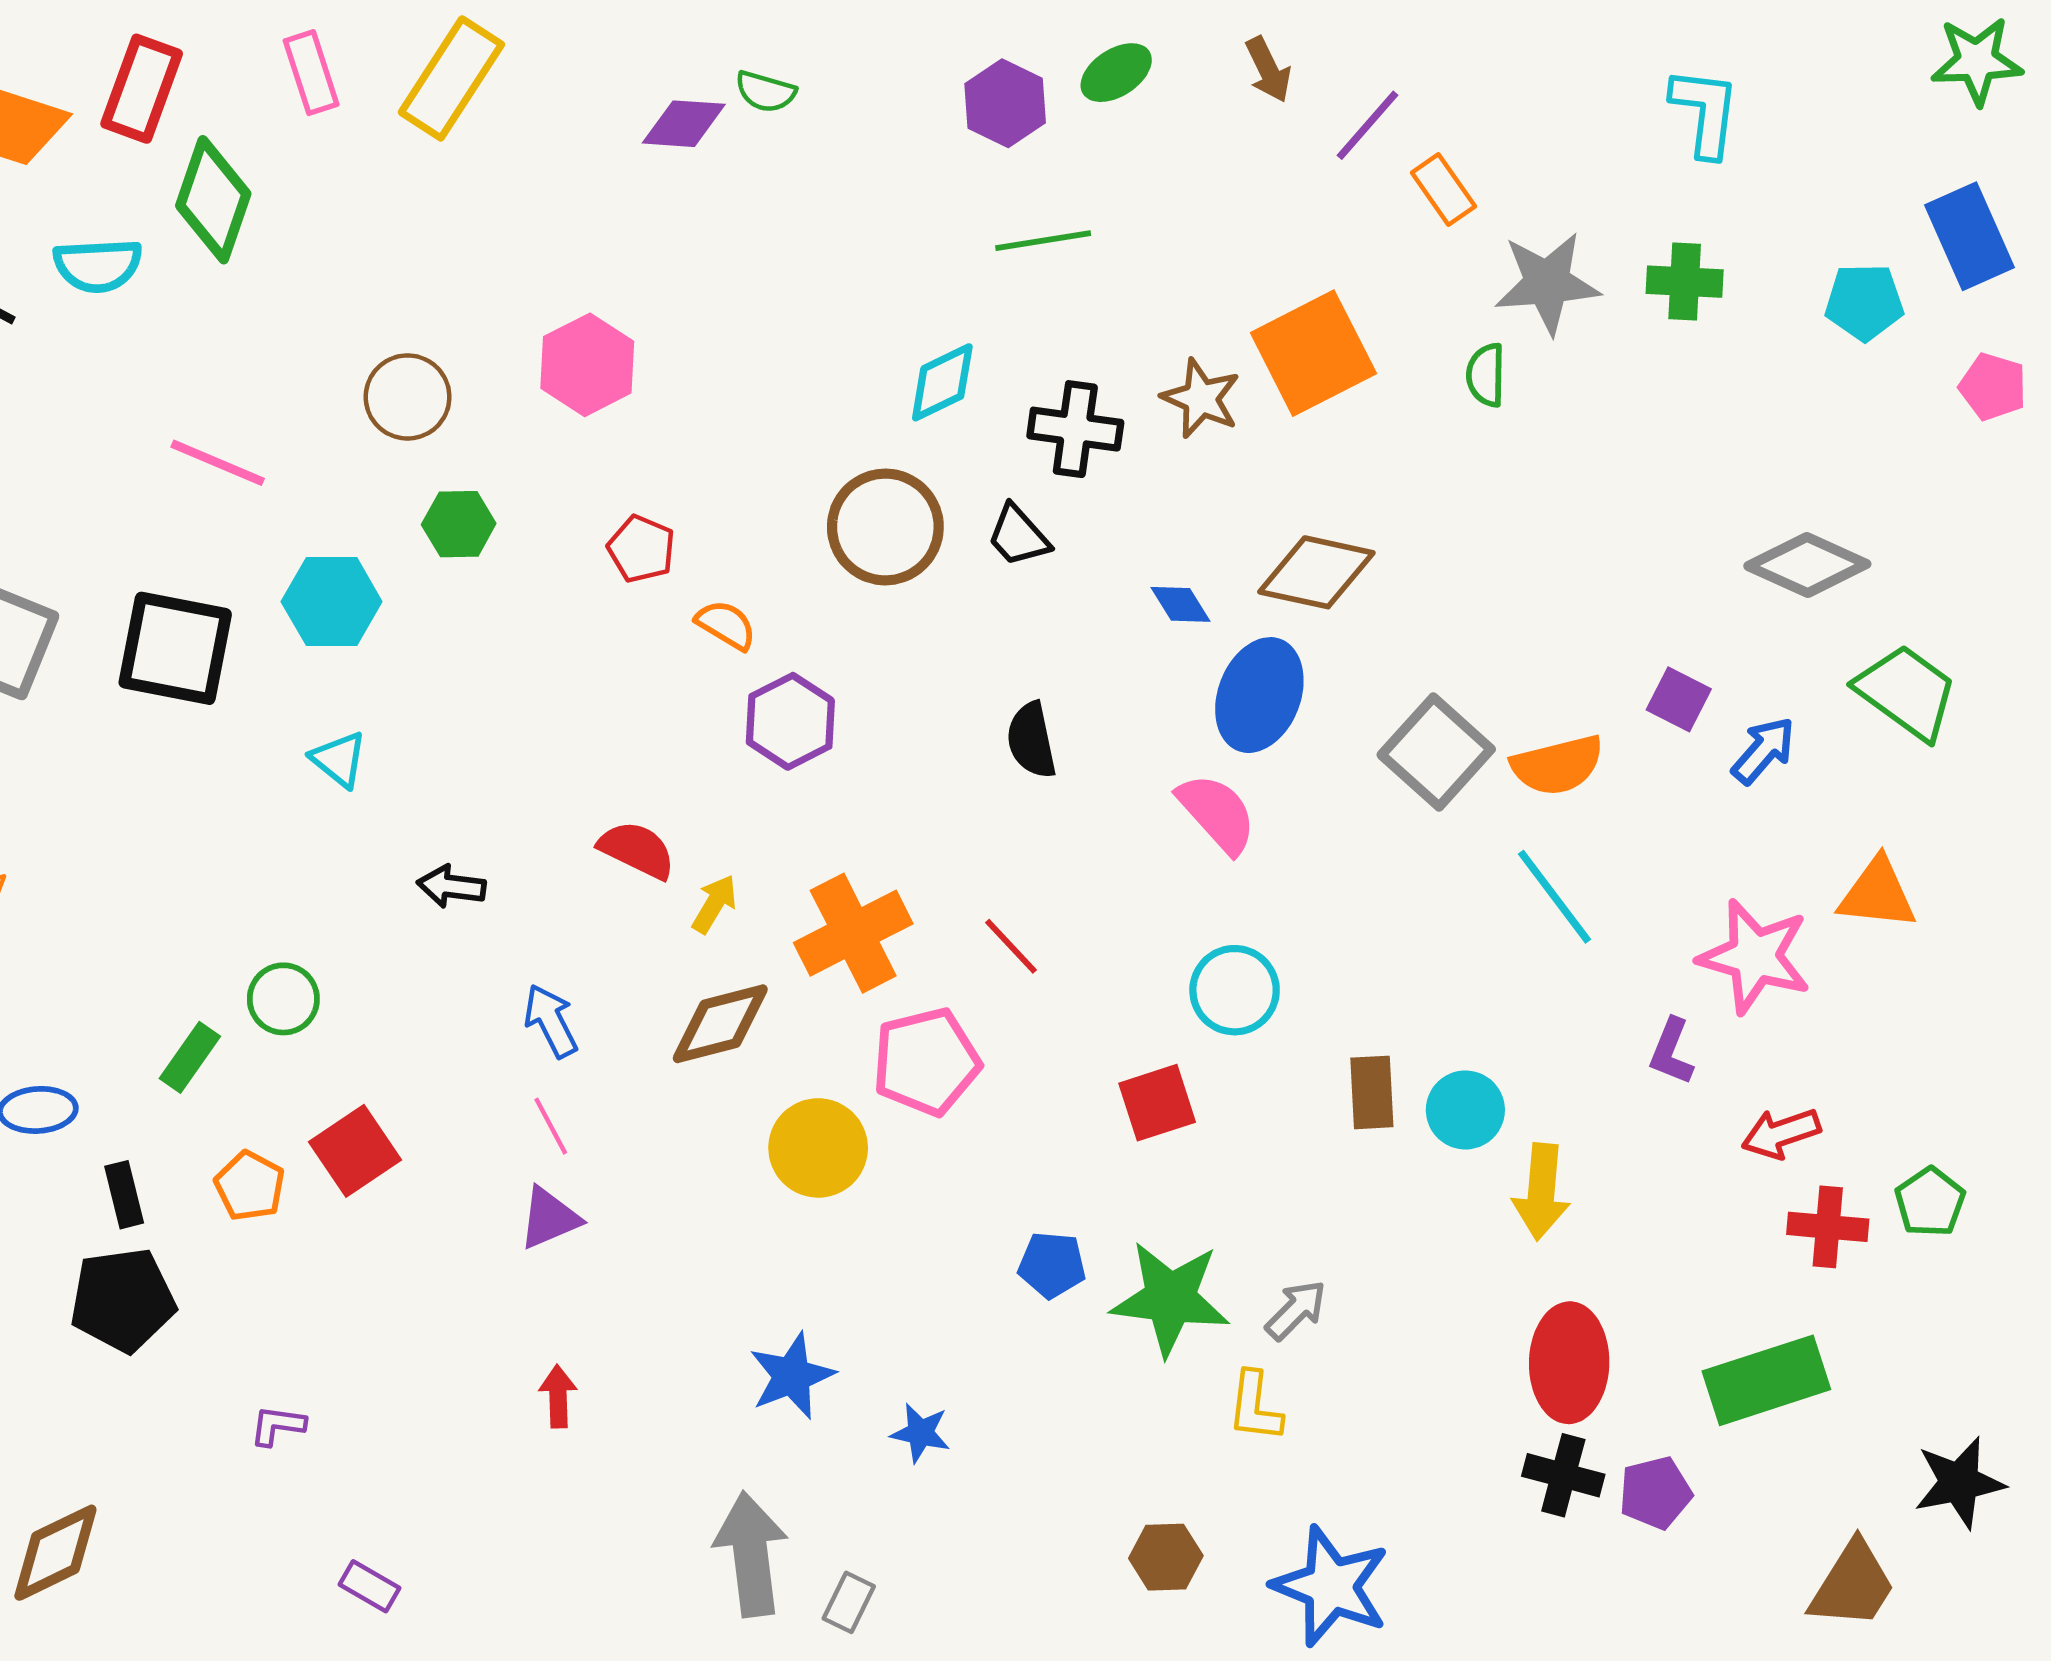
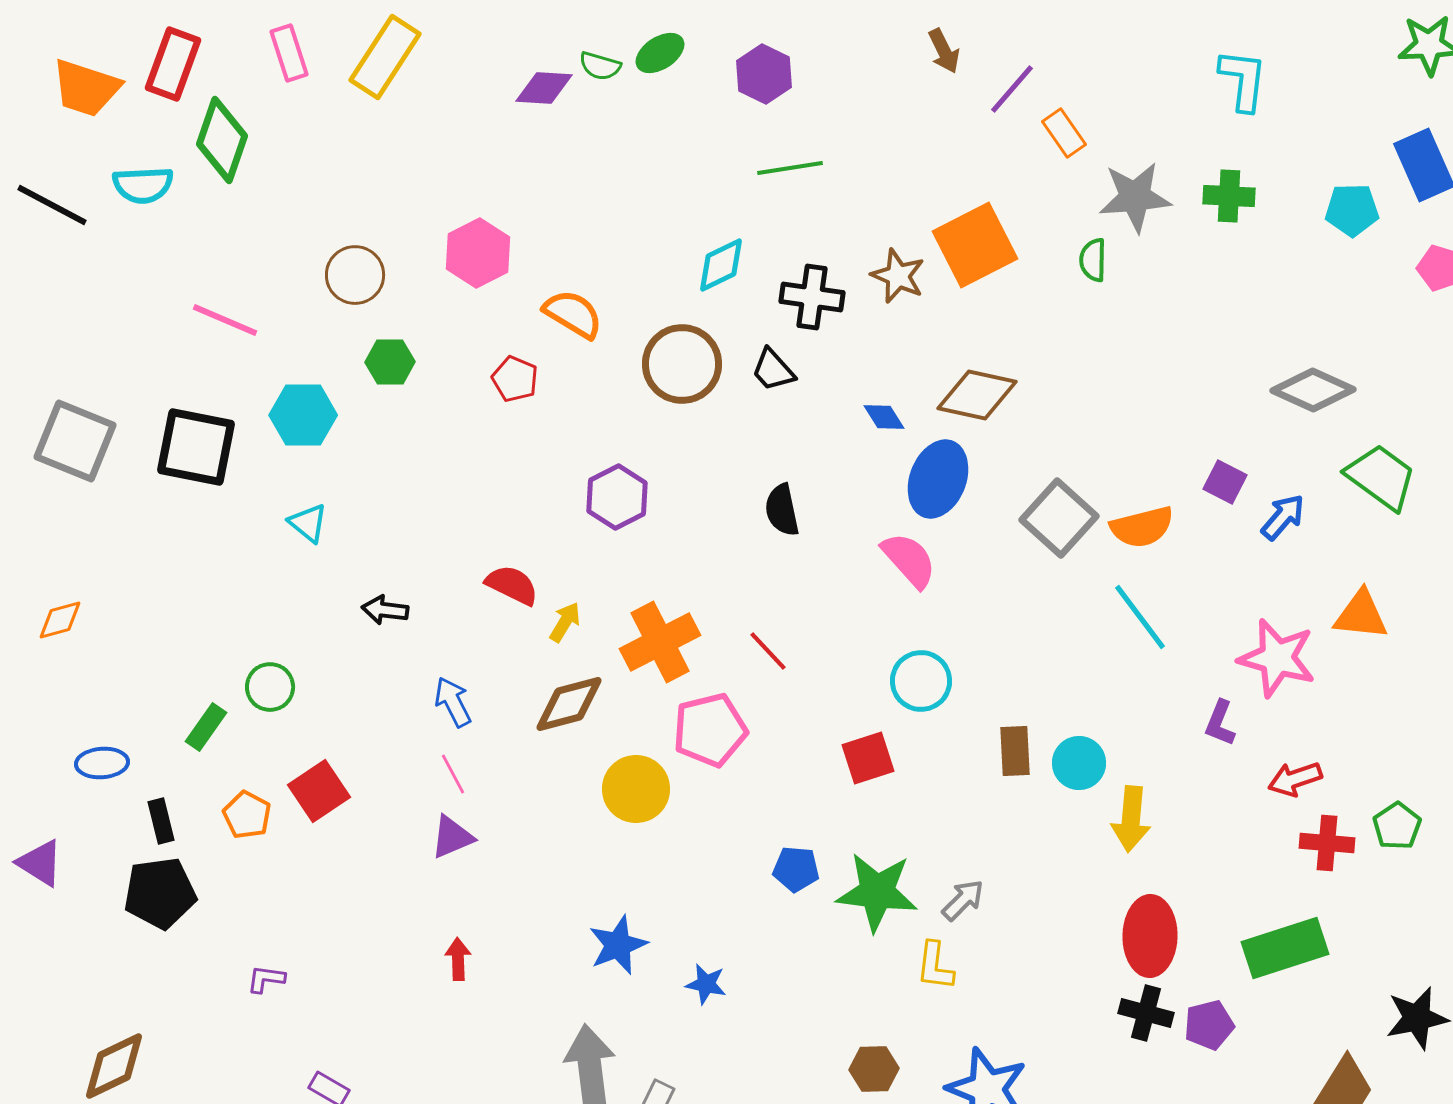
green ellipse: (1116, 73) -> (660, 53), moved
orange semicircle: (726, 625) -> (573, 314), moved, size x1.4

